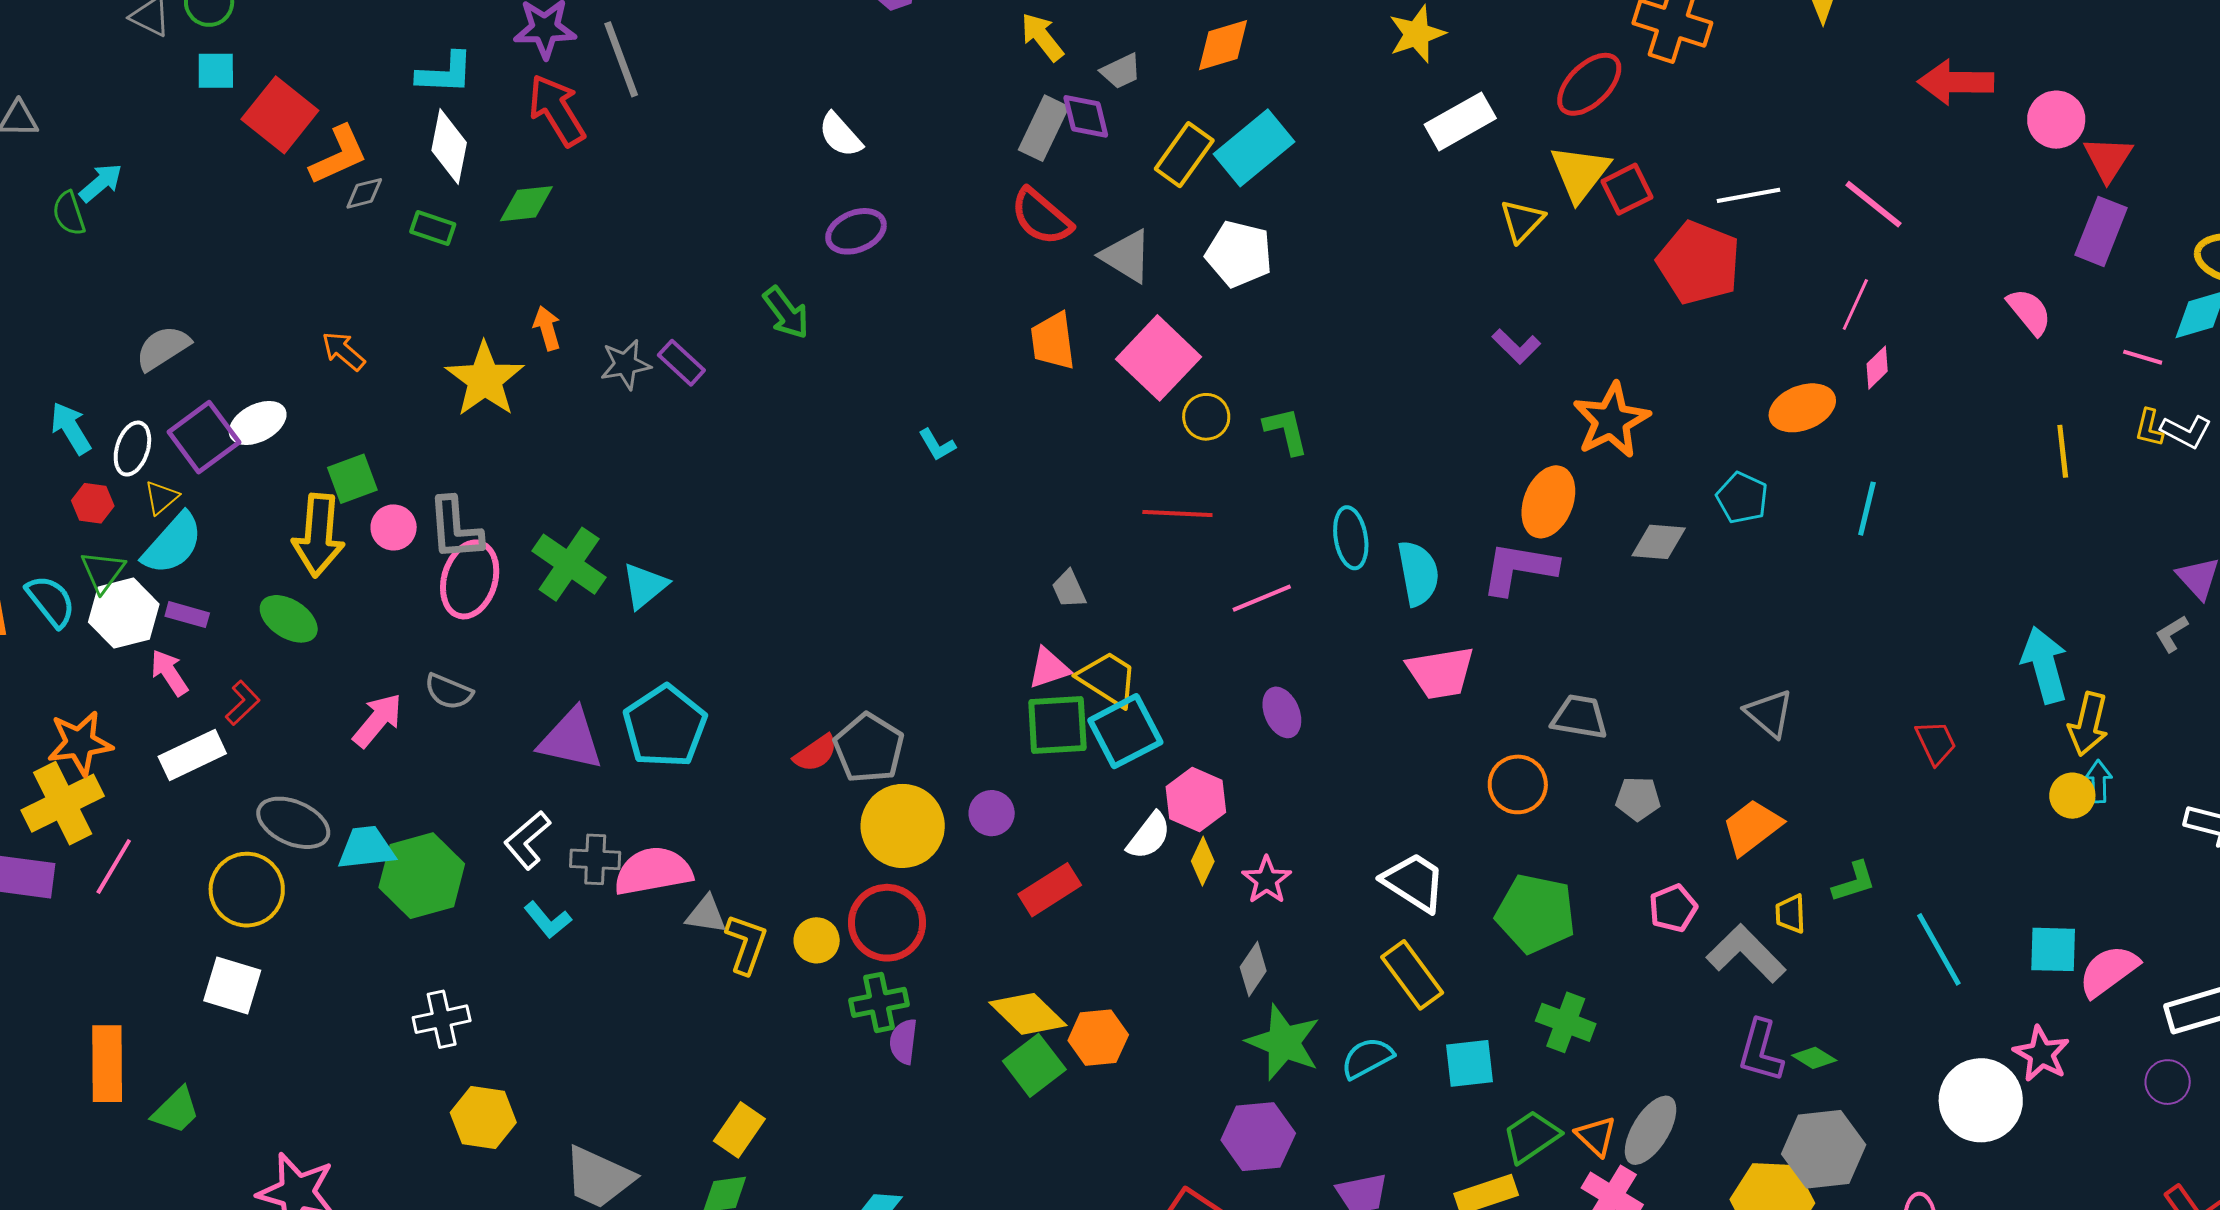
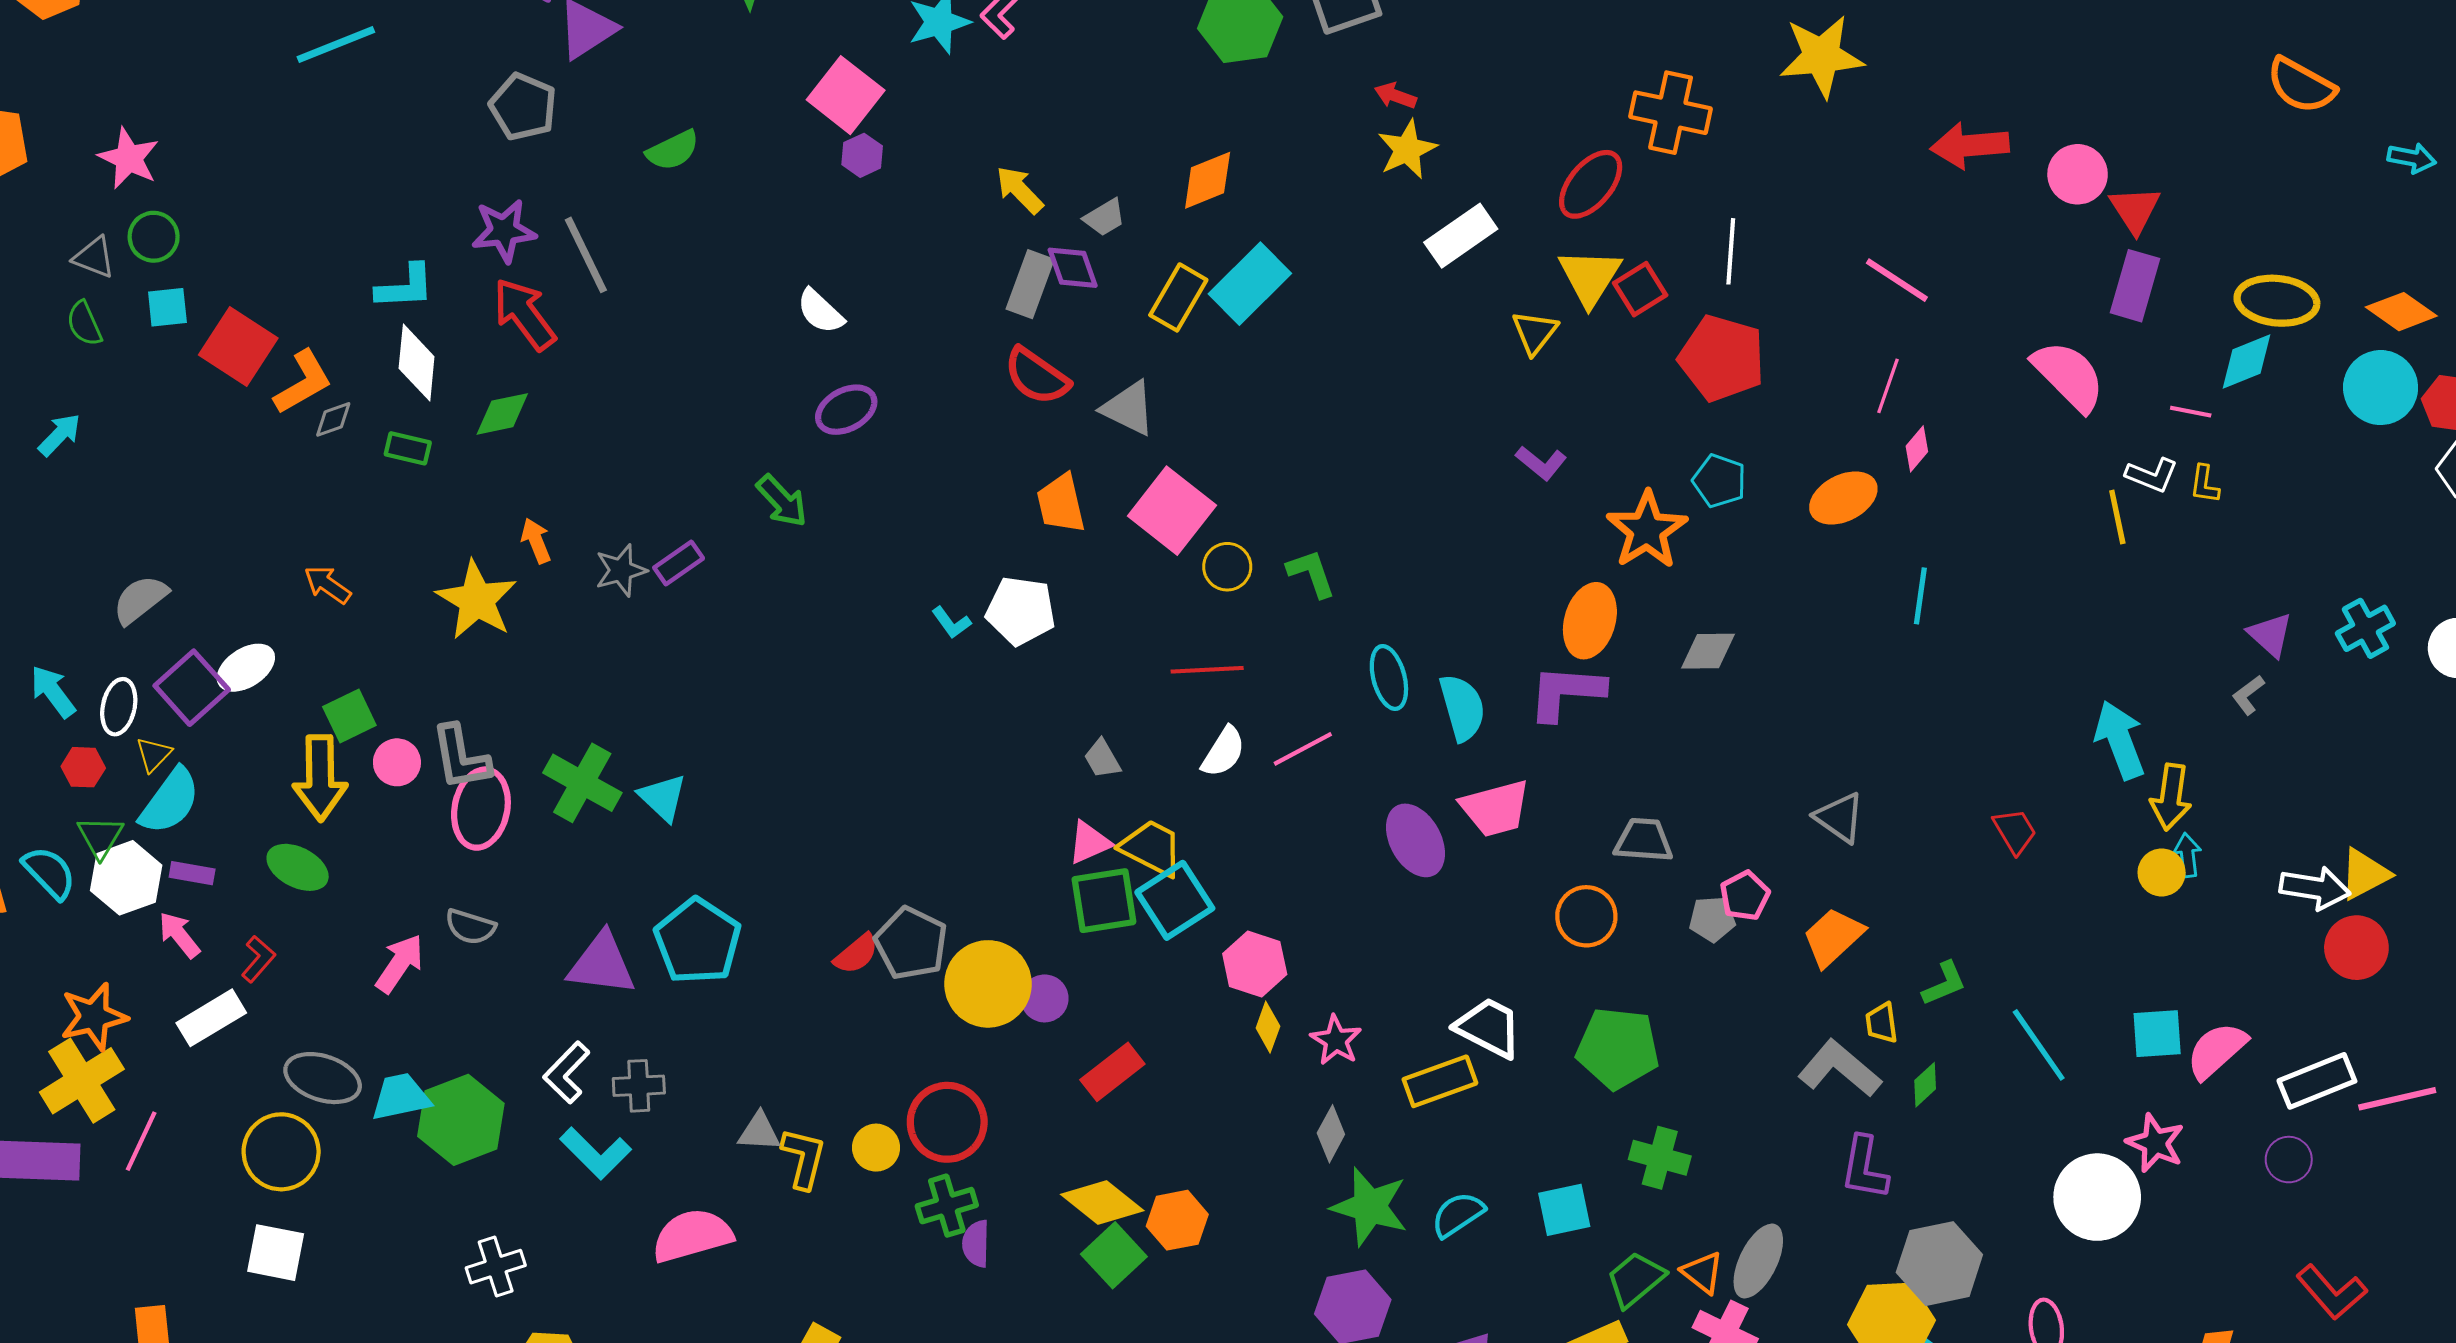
white line: (1748, 195) -> (1731, 251), moved, turned -70
green semicircle: (69, 213) -> (84, 324), moved
white pentagon: (1239, 254) -> (1021, 611), moved
pink semicircle: (2029, 312) -> (2069, 376), size x1.5
purple rectangle: (681, 363) -> (679, 563), turned -72
white L-shape: (2186, 431) -> (2152, 475), moved
cyan pentagon: (1742, 498) -> (1719, 481), moved
cyan triangle: (645, 586) -> (663, 798), turned -32
purple ellipse: (1282, 712) -> (1416, 840), moved, size x1.4
yellow circle: (903, 826) -> (988, 984), moved
white semicircle: (1149, 836) -> (1223, 752), moved
pink semicircle: (653, 871) -> (692, 1236), moved
pink pentagon: (1673, 908) -> (1745, 896), moved
cyan L-shape: (548, 920) -> (596, 1153), size x1.4
yellow rectangle: (1412, 975) -> (1440, 1081), moved, turned -68
green diamond: (1814, 1058) -> (1925, 1085), moved, turned -69

